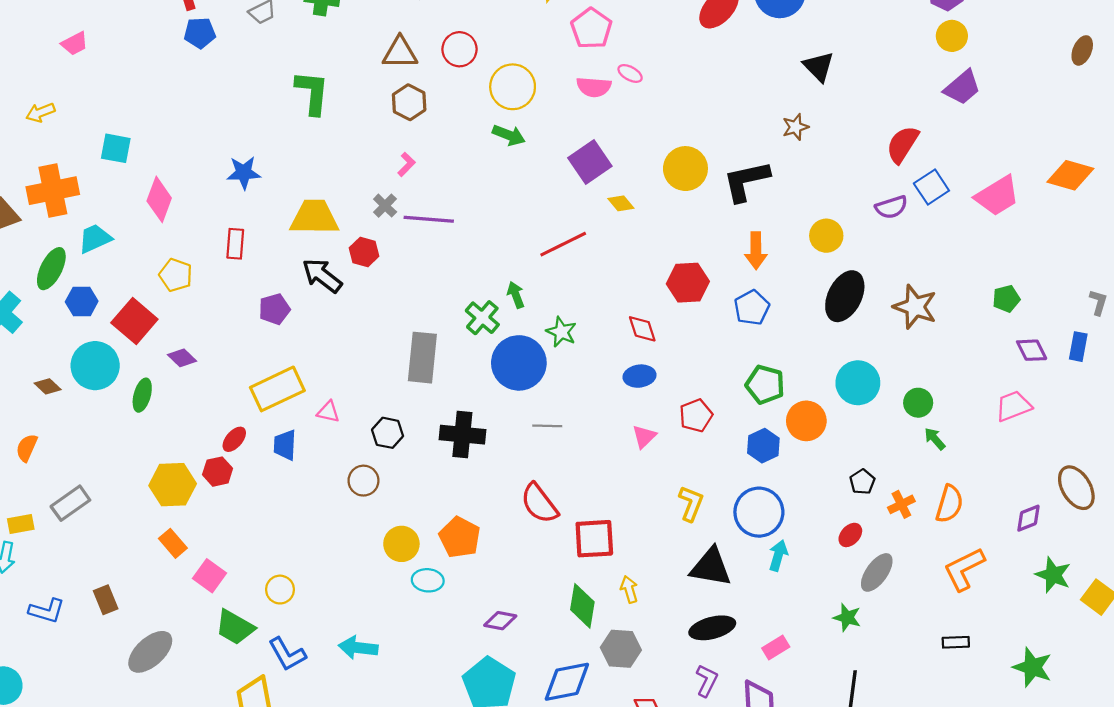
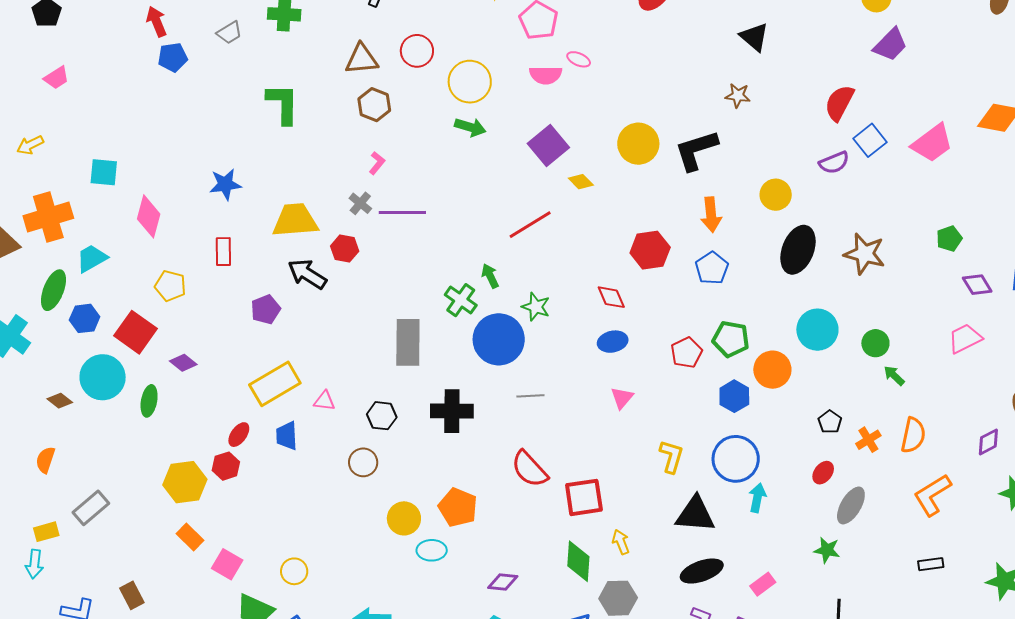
brown star: (795, 127) -> (738, 96), turned 30
red pentagon: (696, 416) -> (686, 353), moved

